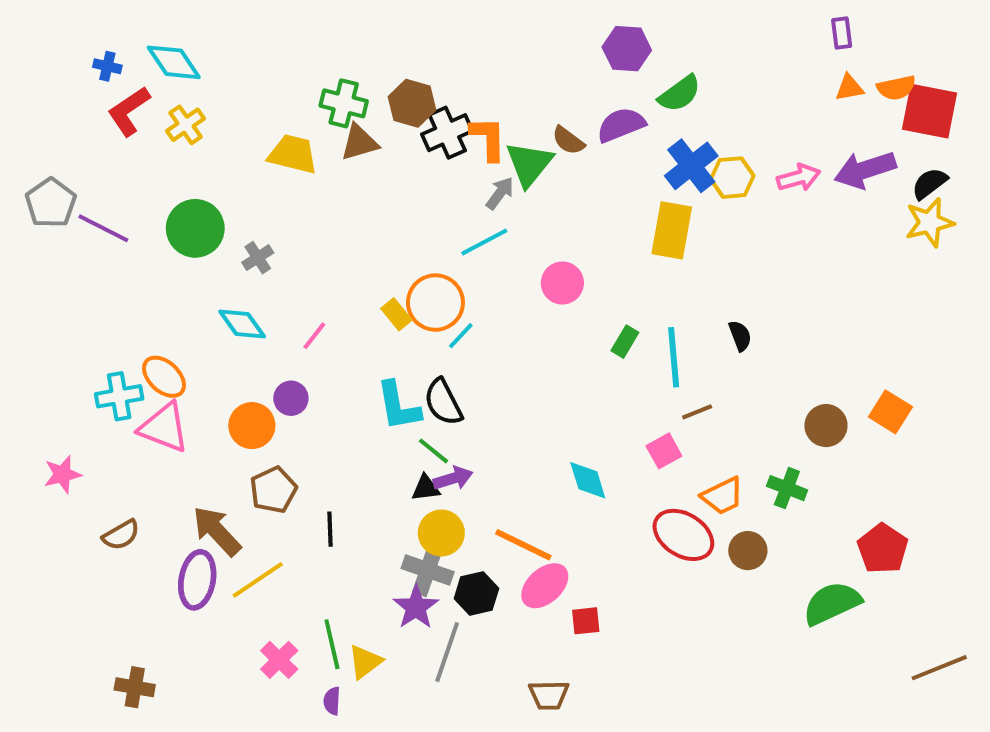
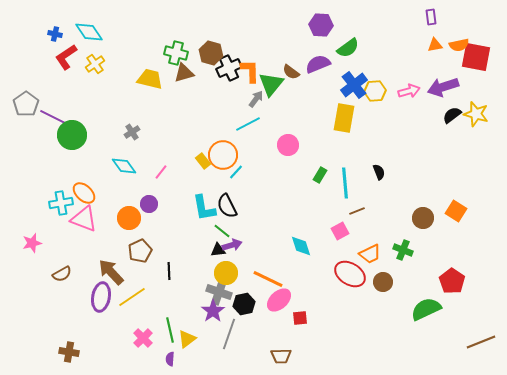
black semicircle: (929, 183) -> (452, 115), moved
yellow star: (929, 222) -> (476, 114), turned 30
green circle: (195, 228) -> (72, 135), moved

